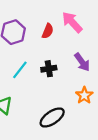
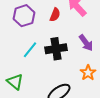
black cross: (49, 69) -> (56, 49), size x1.5

